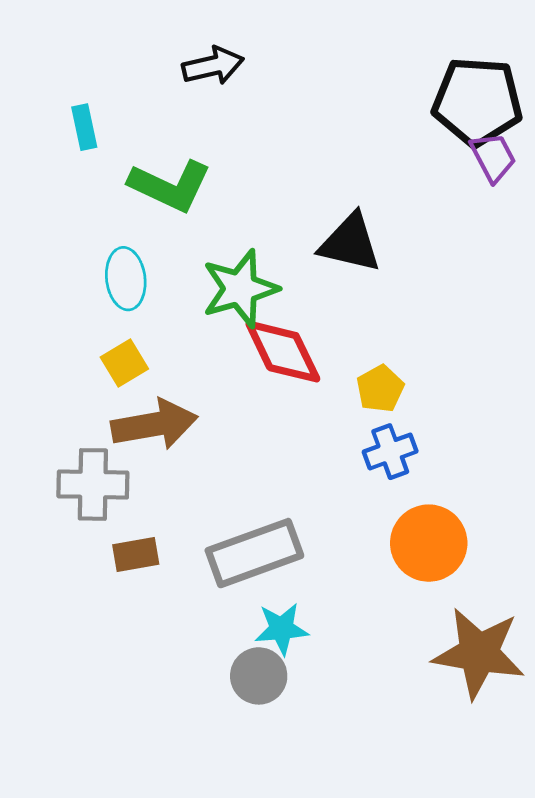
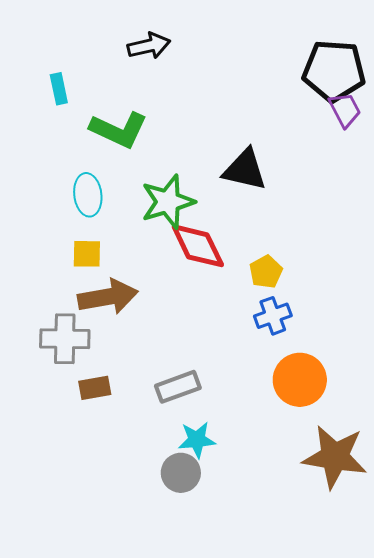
yellow square: (124, 363) -> (87, 254), turned 32
gray rectangle: (254, 553) -> (178, 387), size x0.7

